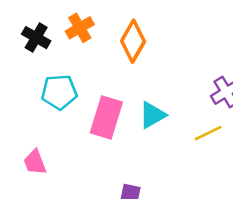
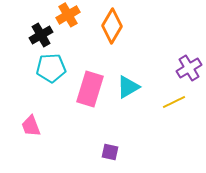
black cross: (36, 38) -> (41, 35), moved, turned 30

